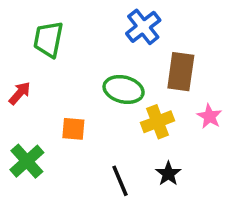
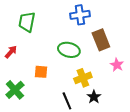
blue cross: (143, 27) -> (80, 15), turned 30
brown rectangle: (181, 72) -> (101, 40), turned -30
yellow cross: (158, 122) -> (83, 78), moved

